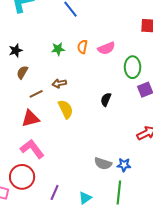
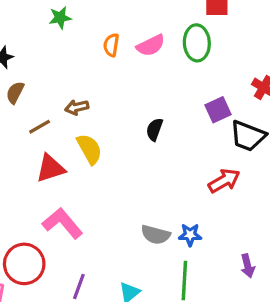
green star: (58, 49) -> (60, 18), moved
green ellipse: (133, 67) -> (197, 43), moved
red triangle: (30, 118) -> (51, 168), moved
pink L-shape: (32, 149) -> (62, 223), moved

